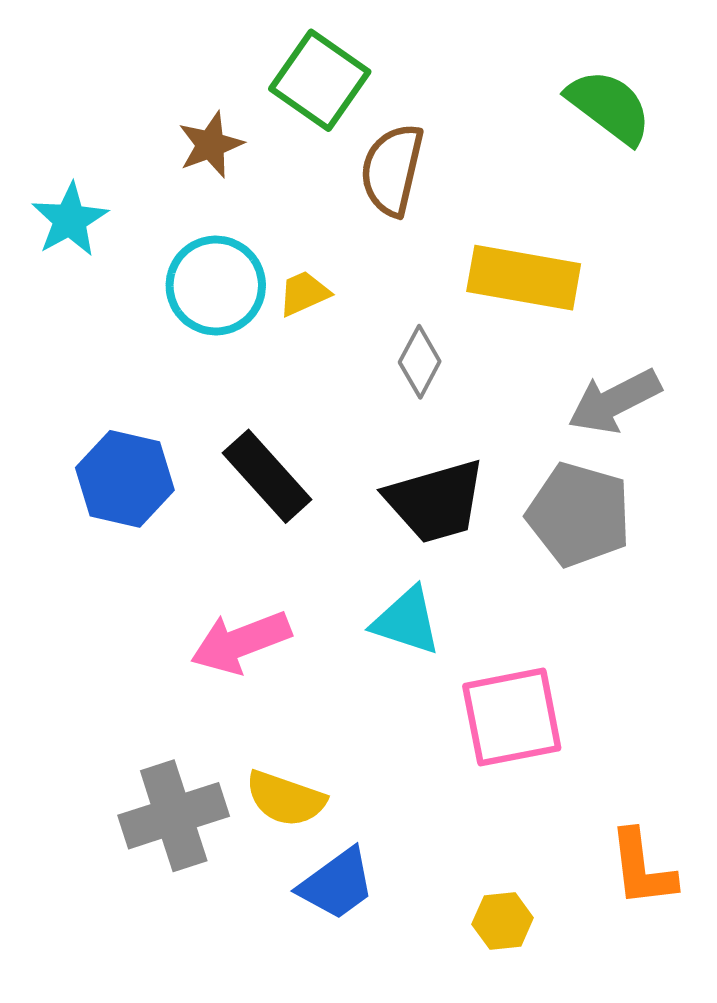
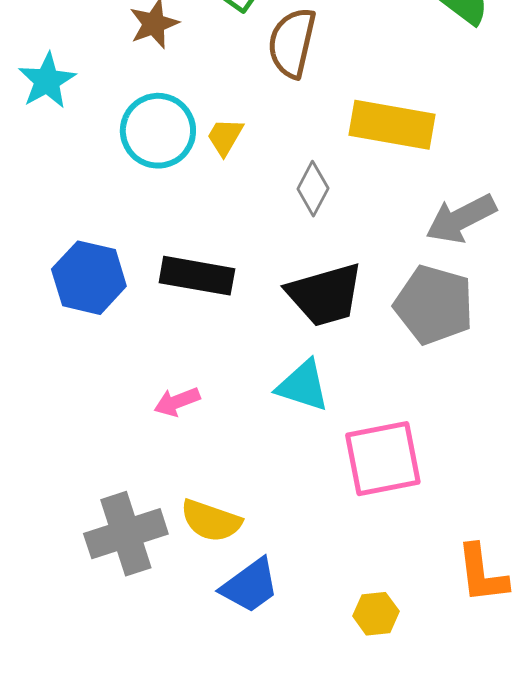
yellow trapezoid: (304, 293) -> (225, 137), turned -36
black rectangle: (267, 476) -> (197, 276), turned -38
pink arrow: (241, 642) -> (177, 402), size x0.6

